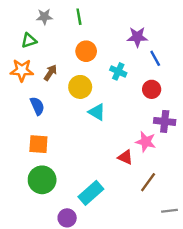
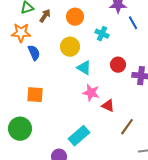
brown arrow: (50, 73) -> (45, 16), moved
red circle: (152, 89) -> (118, 65), moved
blue semicircle: (37, 106) -> (34, 53), moved
pink star: (146, 142) -> (91, 93), moved
green circle: (42, 180) -> (20, 129), moved

